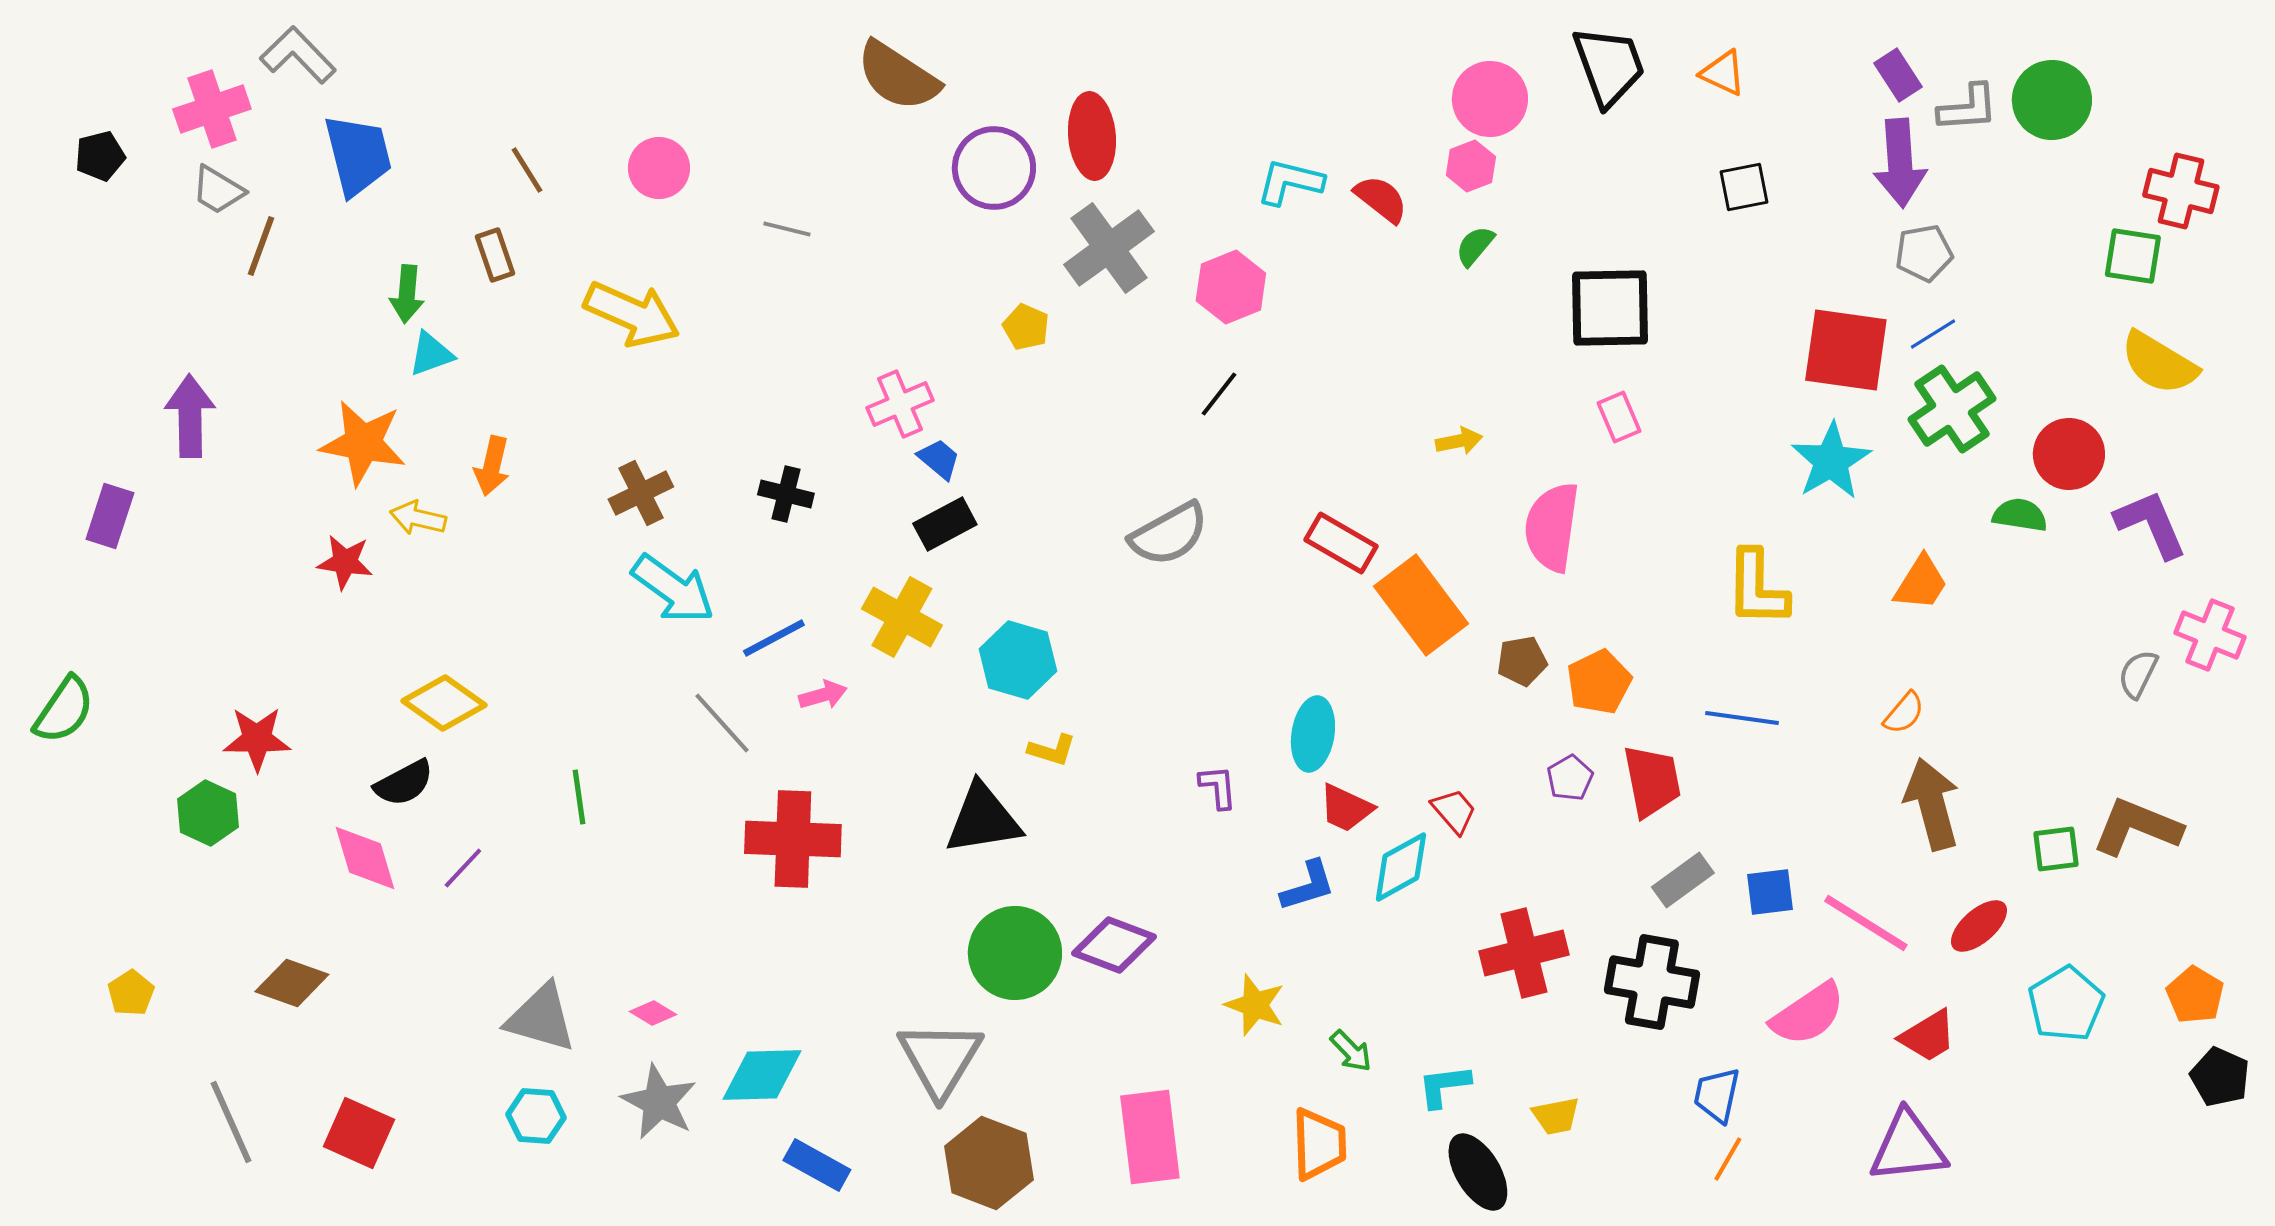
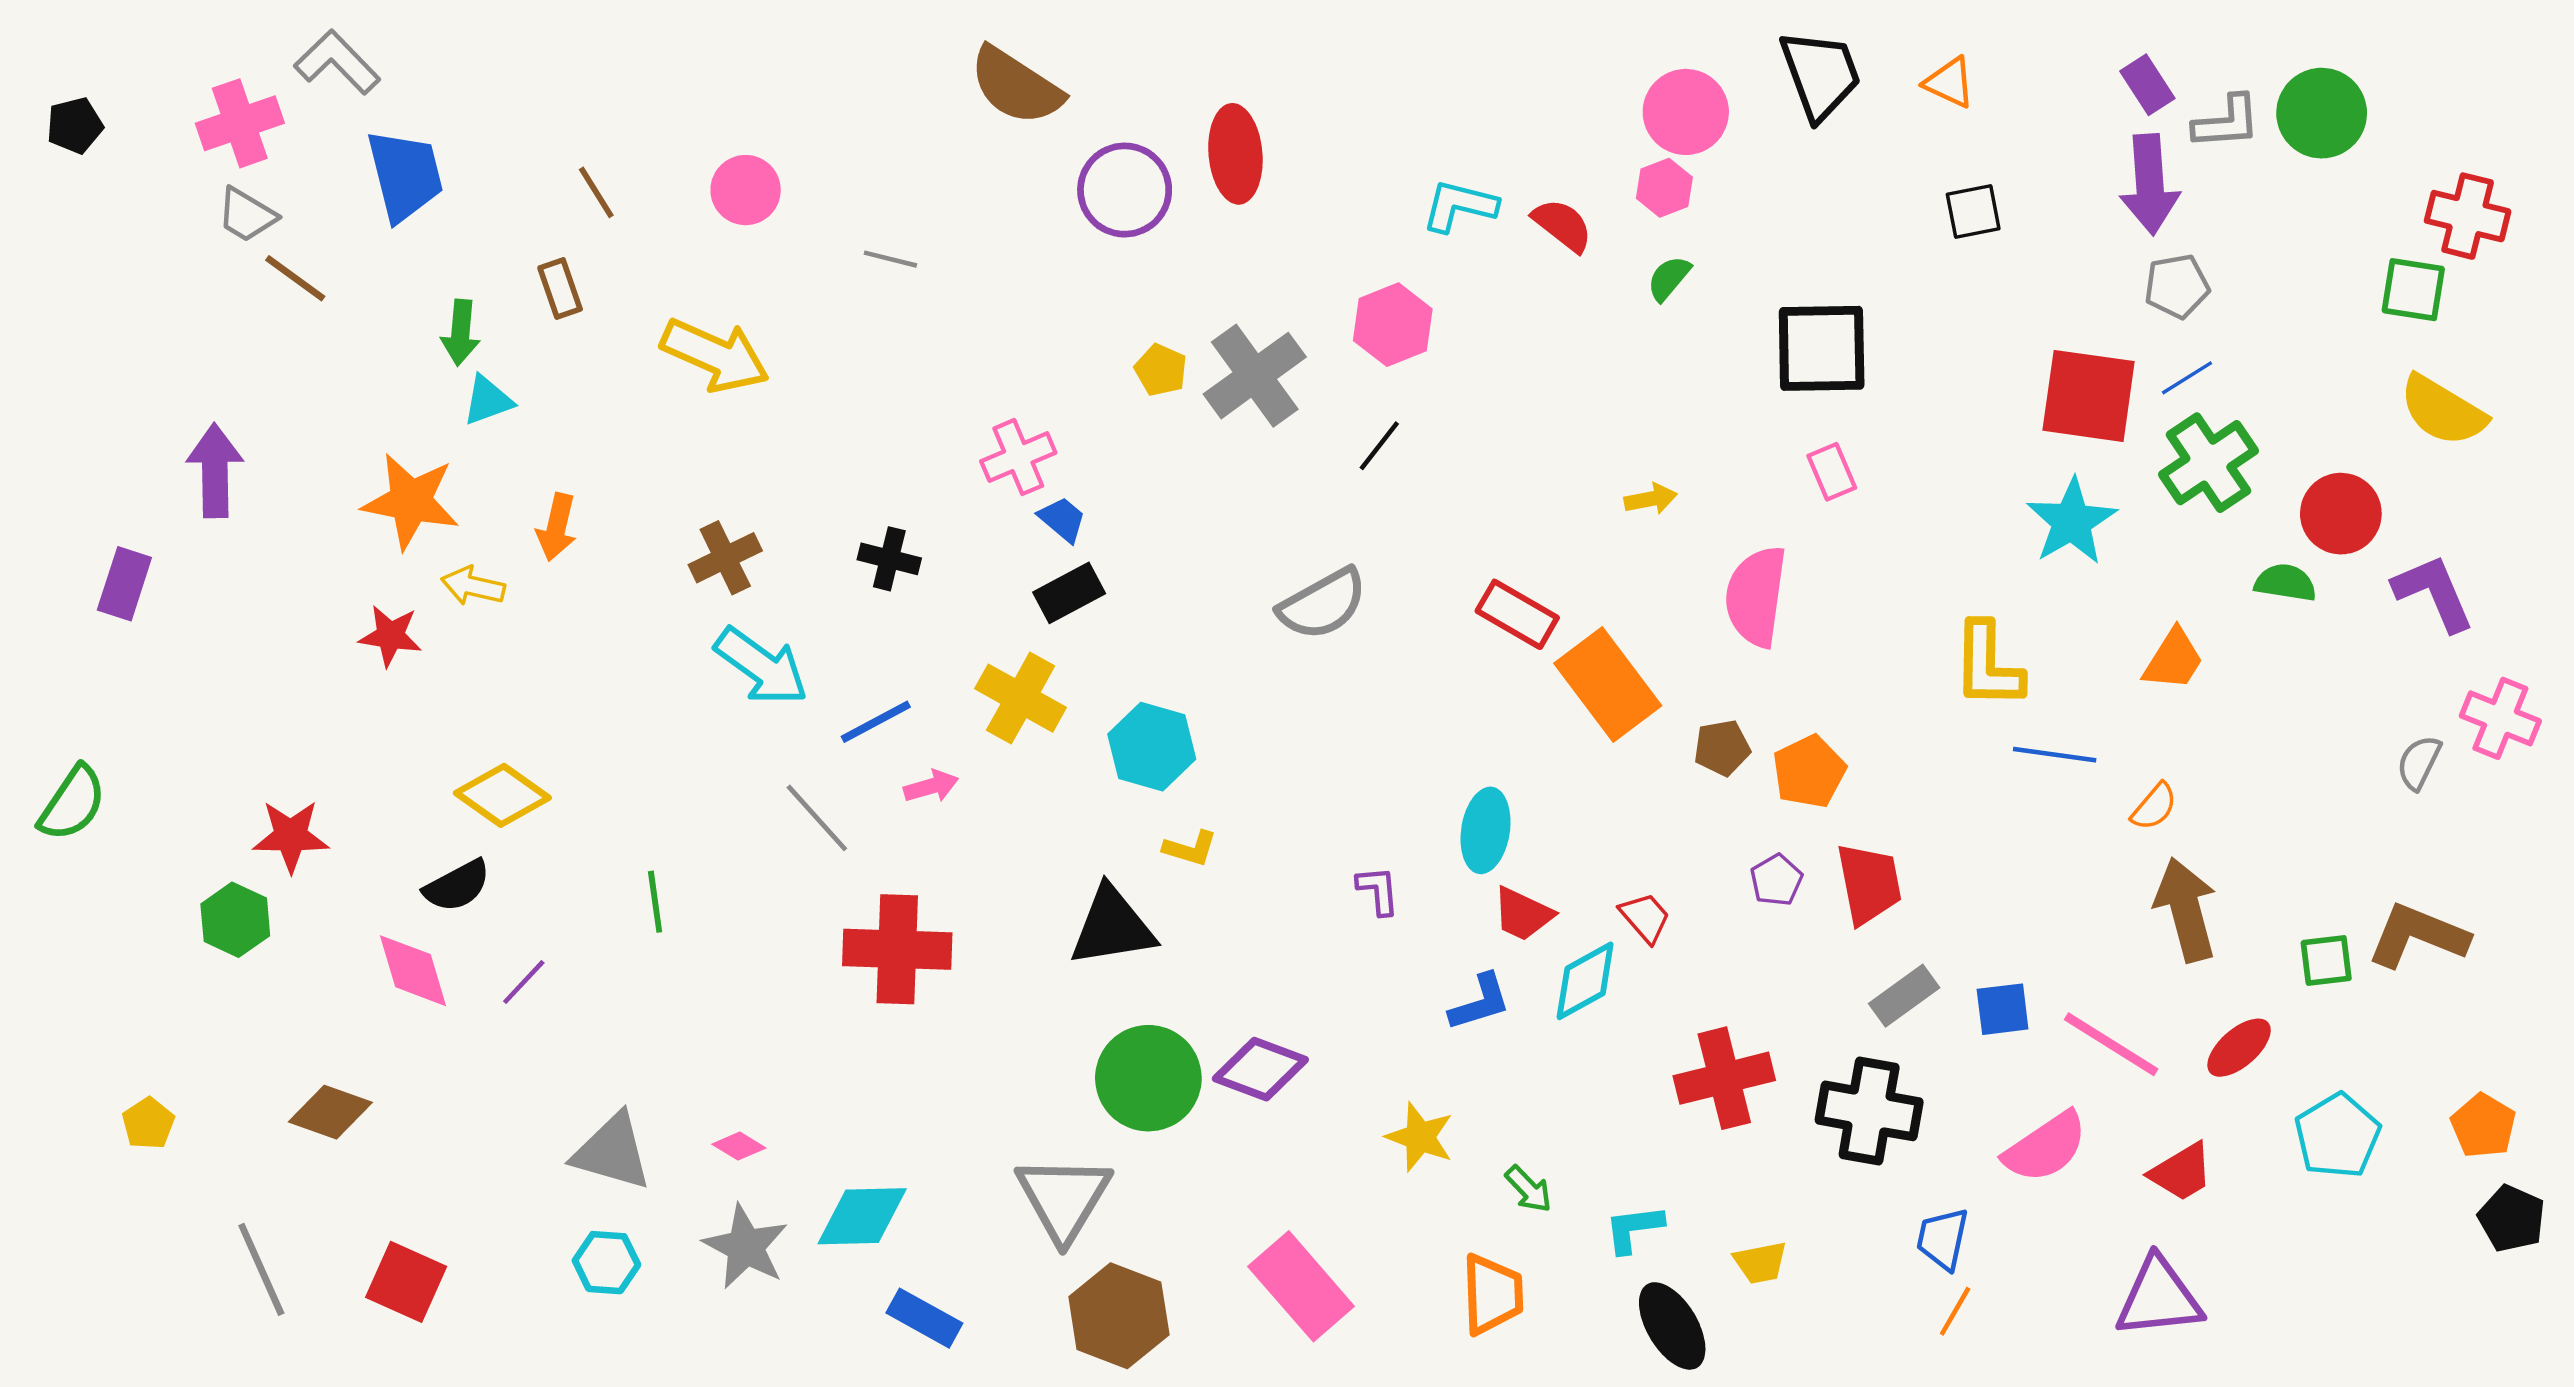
black pentagon: (100, 156) -> (75, 126), moved
brown line: (261, 246) -> (295, 278), turned -74
gray cross: (1109, 248) -> (1255, 376), moved
blue line: (1742, 718) -> (2055, 755), moved
pink rectangle: (1150, 1137) -> (1301, 1286), turned -34

